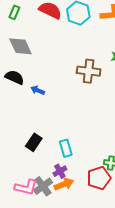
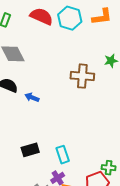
black rectangle: (34, 142) -> (30, 150), turned 42

